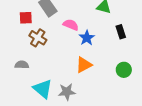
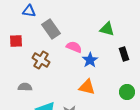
red square: (26, 18) -> (16, 41), moved
orange triangle: (84, 65) -> (87, 87), turned 42

